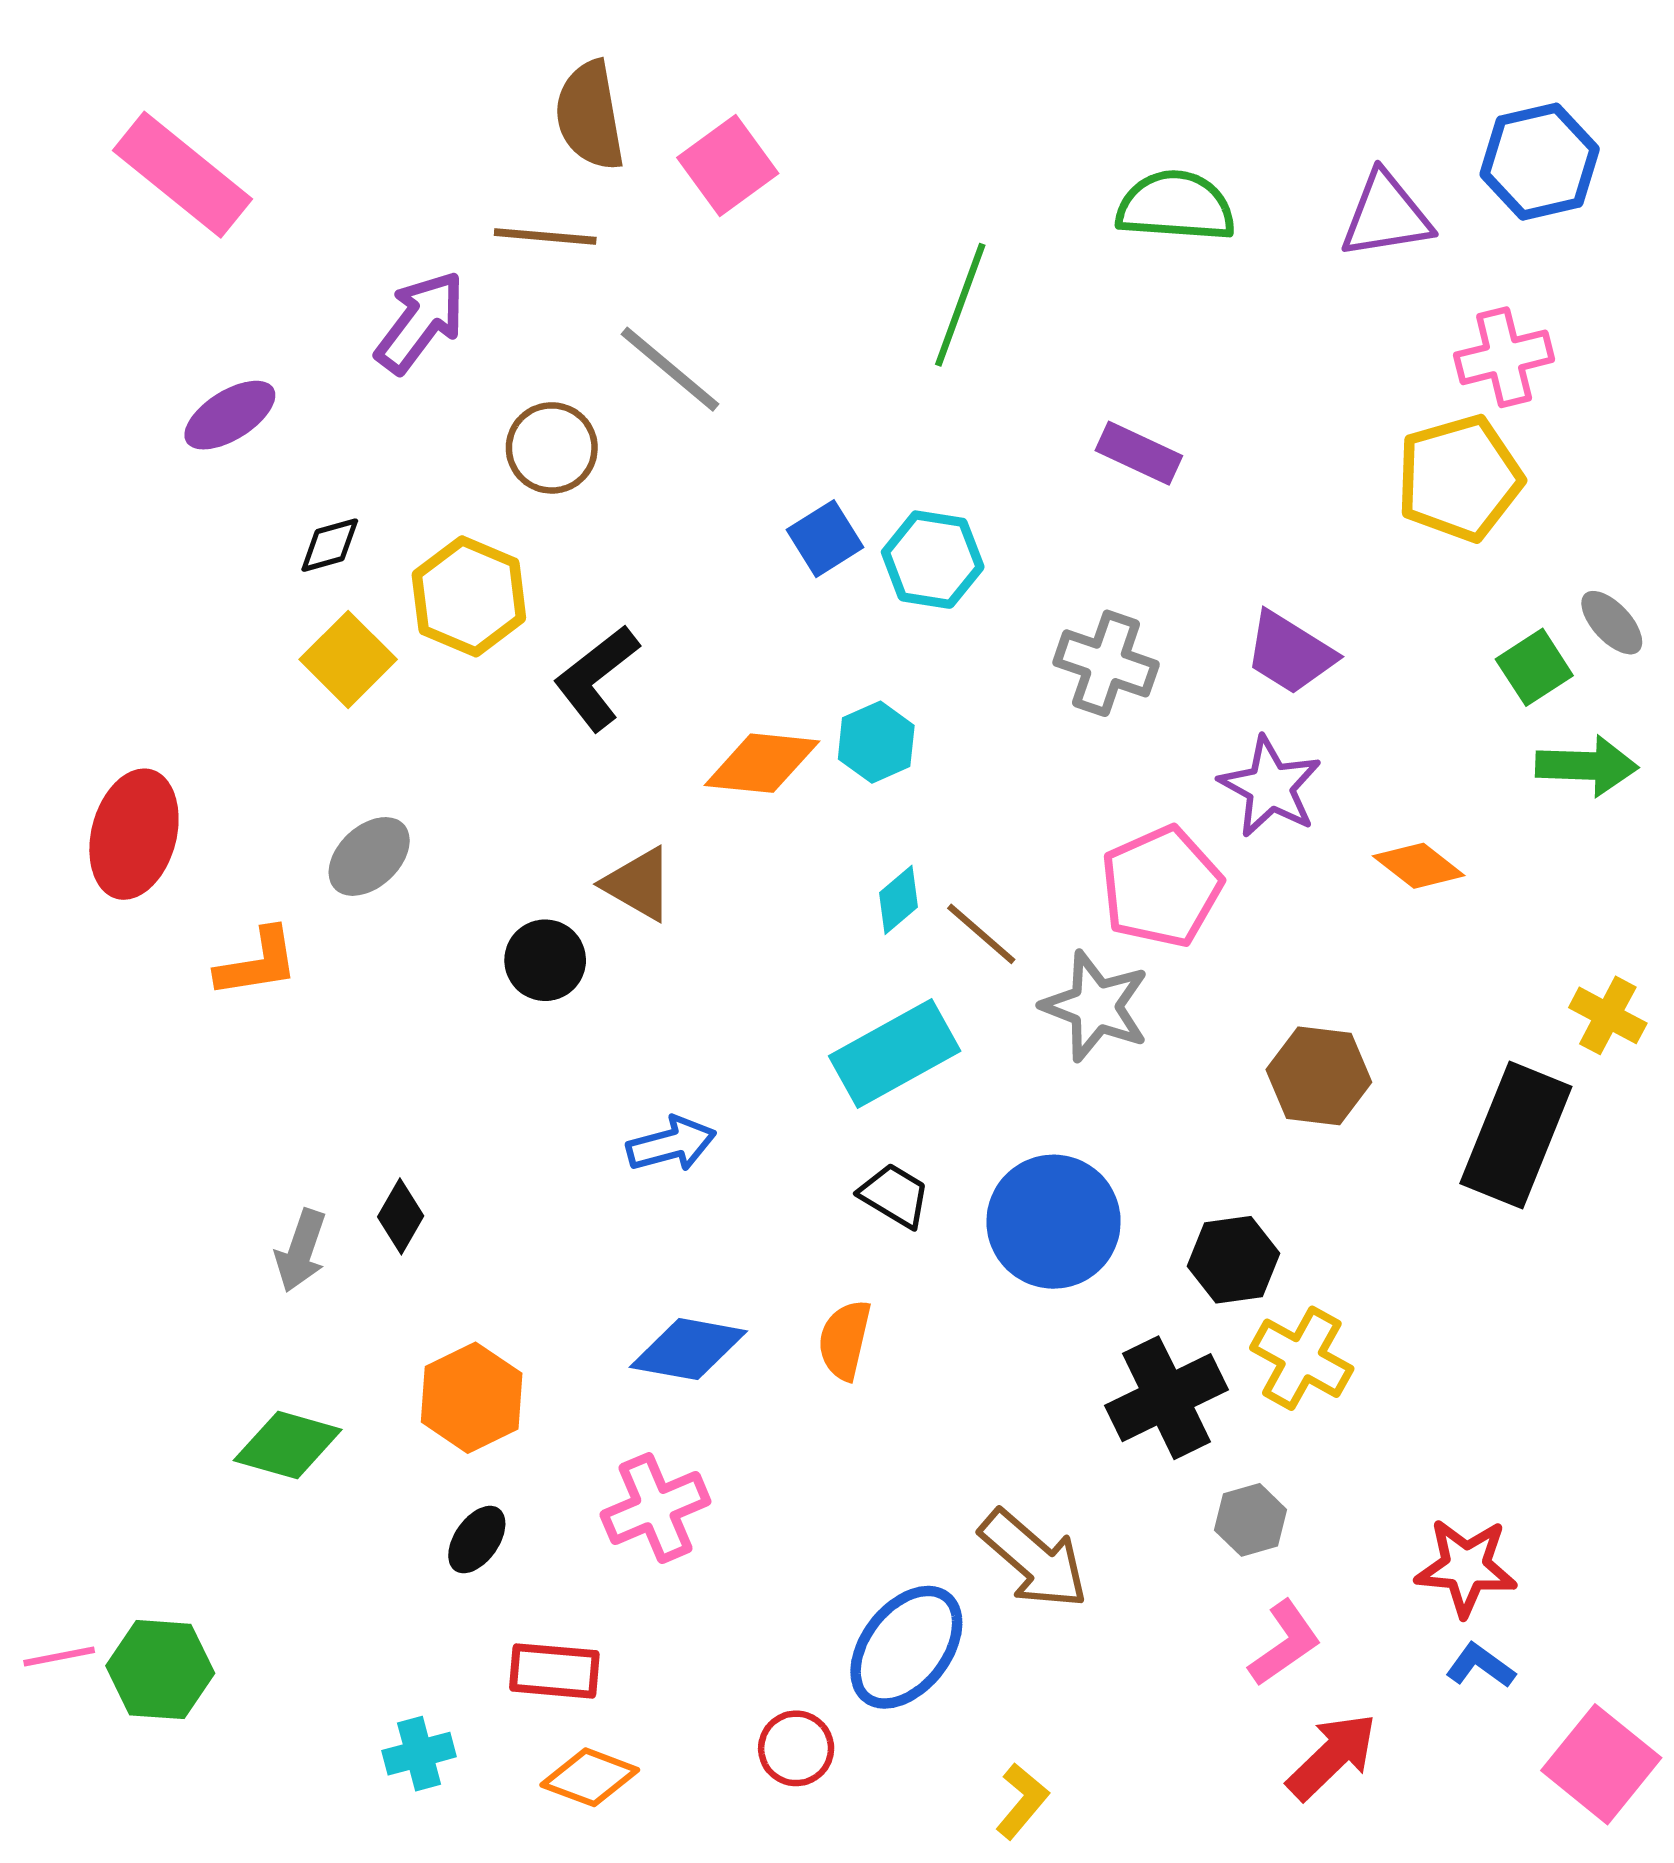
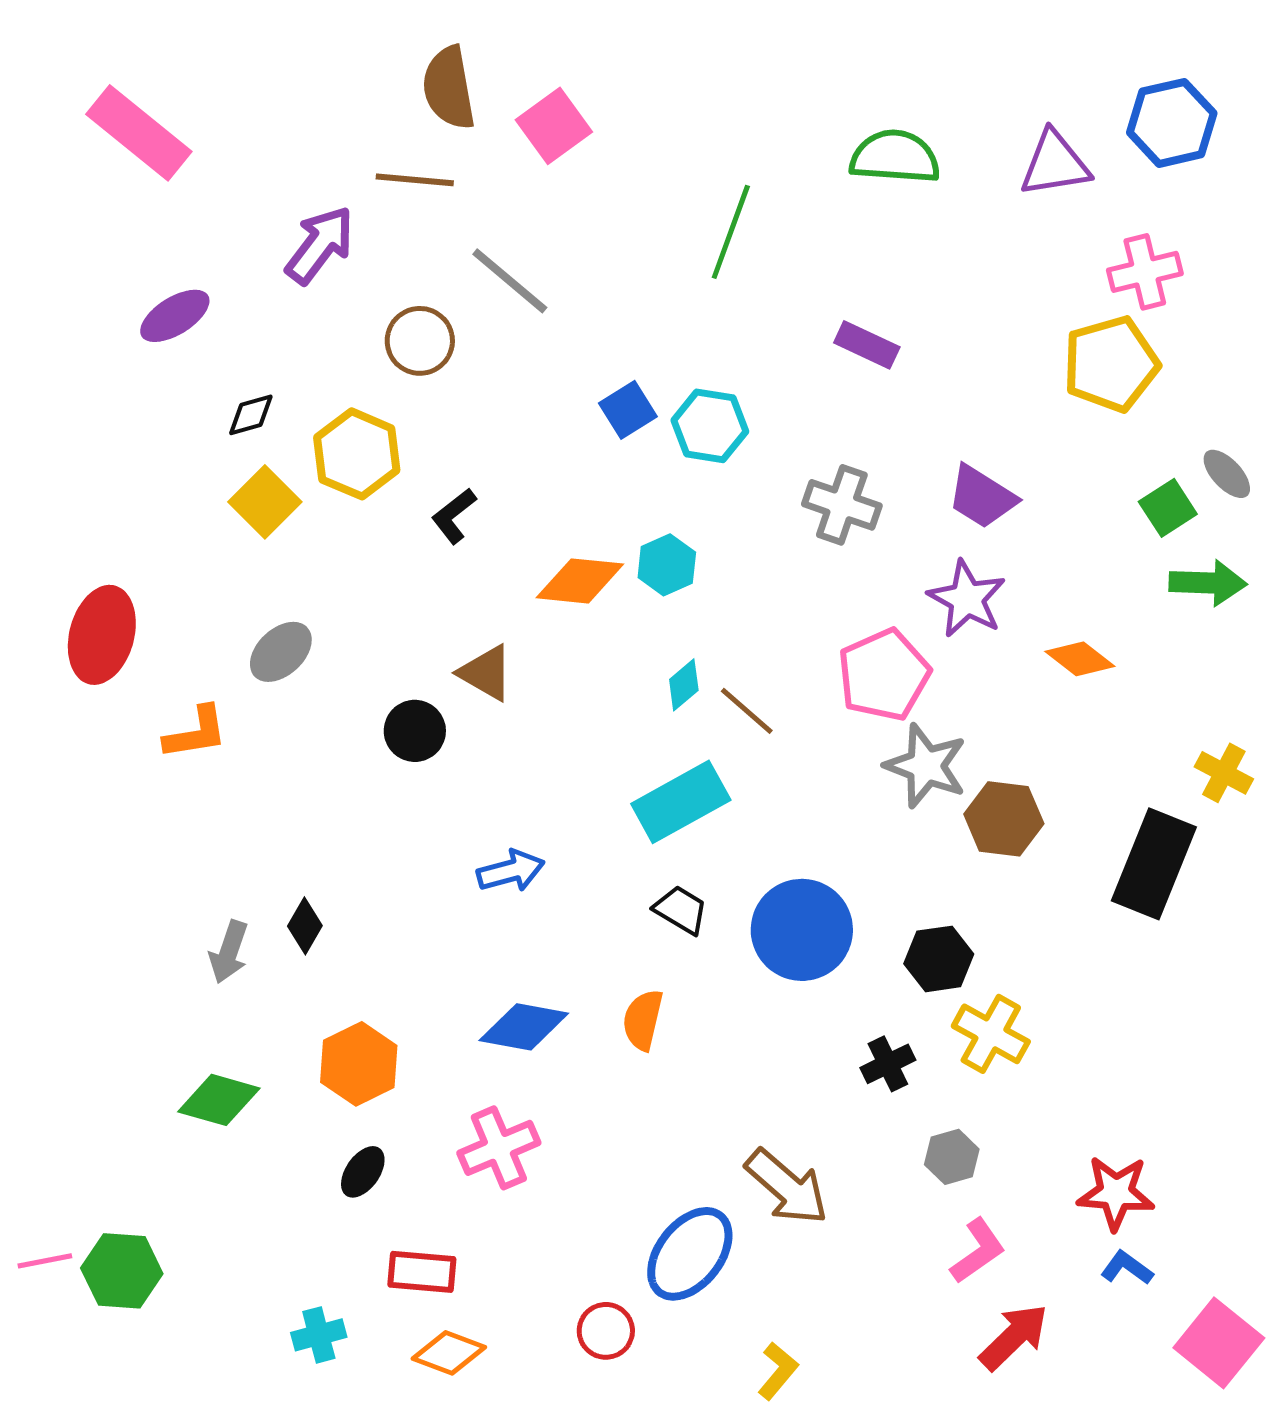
black L-shape: (596, 678) -> (454, 516), size x0.7
gray star: (1096, 1006) -> (926, 766), moved
black cross: (1166, 1398) -> (888, 1064), size x0.6

